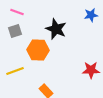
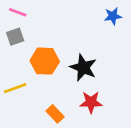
black star: (56, 29) -> (83, 68), moved
red star: (91, 70) -> (91, 102), moved

